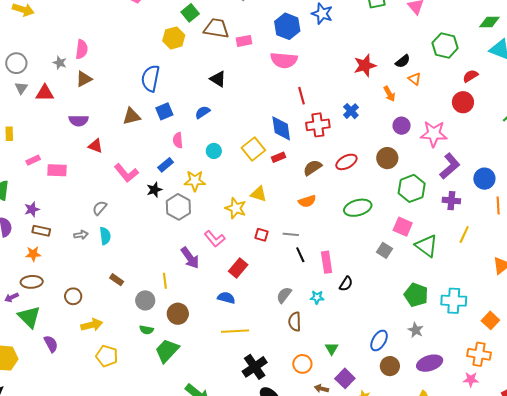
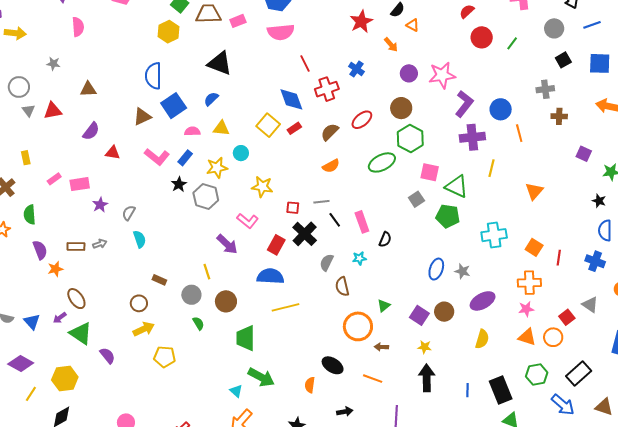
pink semicircle: (82, 49) -> (78, 27), moved
gray star: (60, 63) -> (53, 64), moved
brown triangle: (84, 79) -> (88, 89), turned 36
black triangle: (218, 79) -> (220, 63), size x1.5
red circle: (463, 102) -> (482, 37), moved
blue square: (164, 111) -> (174, 106), size x1.4
purple semicircle: (79, 121) -> (91, 131), turned -42
pink semicircle: (178, 140) -> (192, 131), turned 105
cyan circle: (214, 151) -> (241, 153), moved
pink L-shape: (126, 173) -> (157, 157), moved
green hexagon: (412, 188) -> (410, 138), moved
yellow triangle: (259, 194) -> (221, 128), moved
purple cross: (451, 201) -> (472, 137), size x1.4
purple star: (32, 209) -> (100, 205), moved
gray arrow: (81, 235) -> (100, 244), moved
gray square: (385, 250) -> (416, 199), turned 35
orange star: (33, 254) -> (55, 269), moved
brown ellipse: (32, 282) -> (76, 299), turned 70
green pentagon: (416, 295) -> (448, 216), moved
brown circle: (73, 296) -> (139, 303), moved
blue semicircle: (226, 298) -> (270, 276), size x1.5
green semicircle: (146, 330) -> (198, 323), turned -120
blue ellipse: (379, 340) -> (436, 269), moved
green triangle: (332, 349) -> (384, 306), turned 32
green trapezoid: (167, 351) -> (246, 338), moved, turned -32
orange circle: (302, 364) -> (358, 326), size x1.5
black cross: (255, 367) -> (305, 234), moved
purple square: (345, 378) -> (419, 315), moved

